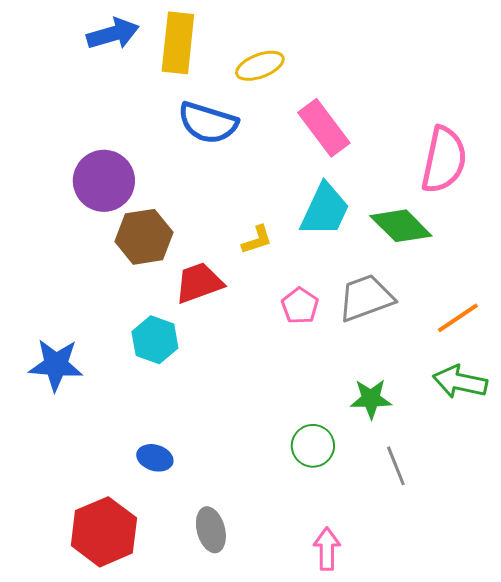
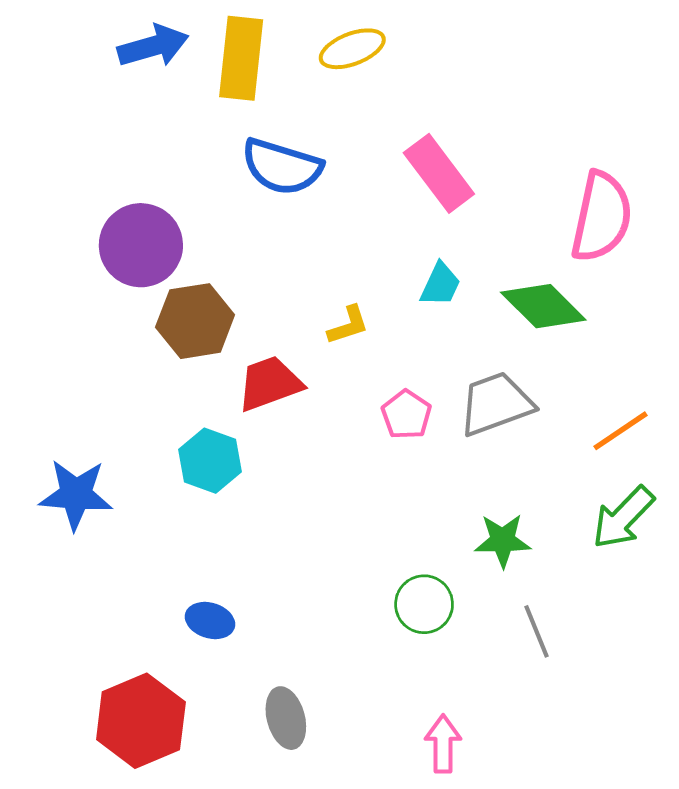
yellow ellipse: (260, 66) -> (352, 49), moved
cyan trapezoid: (325, 210) -> (440, 285), size x0.6
green arrow: (460, 382) -> (623, 518), turned -58

